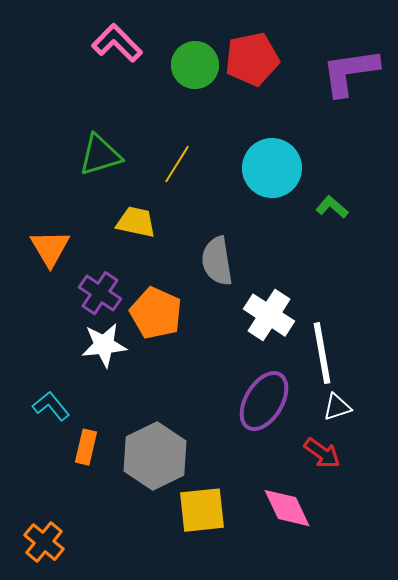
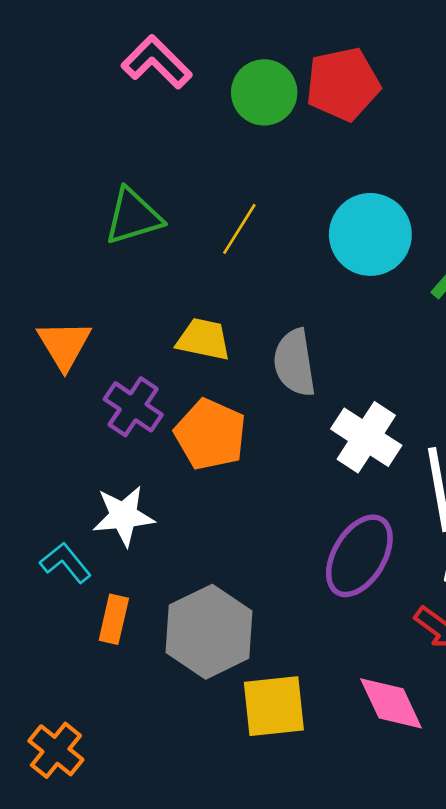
yellow trapezoid: (136, 222) -> (203, 339), moved
white star: (104, 345) -> (123, 516), moved

